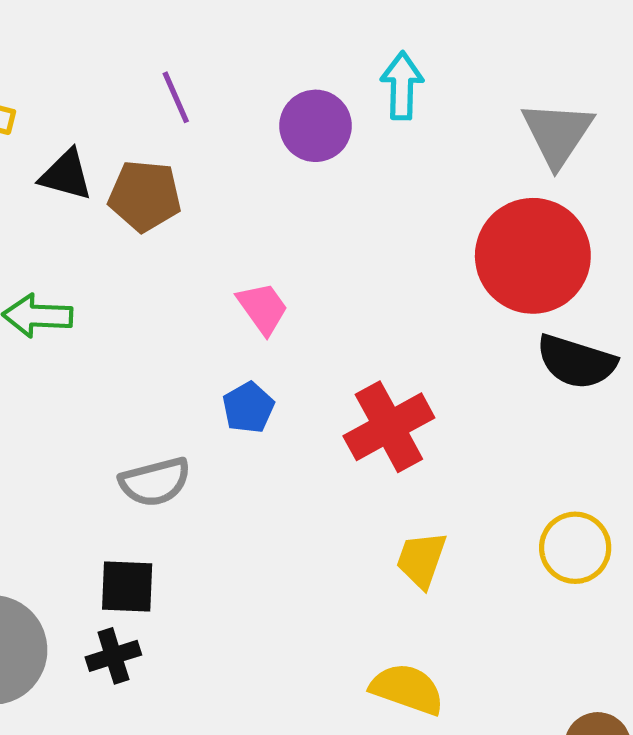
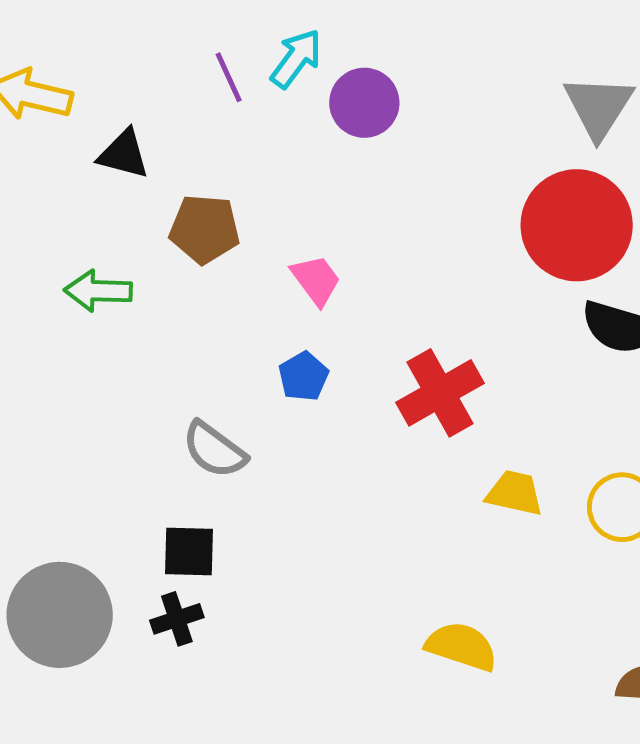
cyan arrow: (402, 86) -> (296, 59), moved, turned 36
brown pentagon: (145, 196) -> (205, 229), moved
gray semicircle: (155, 482) -> (214, 450), turned 52
yellow trapezoid: (421, 560) -> (515, 493), moved, turned 84

